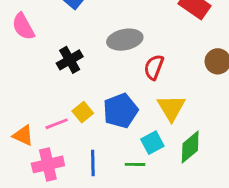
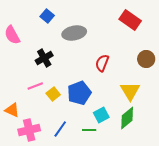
gray ellipse: (125, 40) -> (74, 33), moved
yellow triangle: (171, 108) -> (130, 91), moved
pink line: (57, 124) -> (35, 86), moved
blue line: (93, 163) -> (60, 129), turned 36

